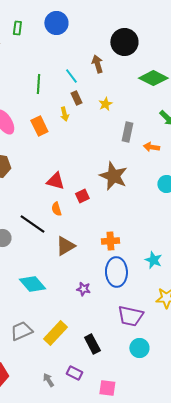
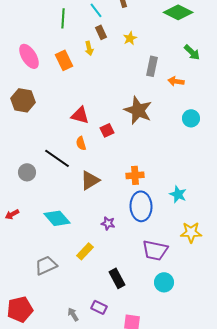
yellow rectangle: (55, 333) -> (85, 251), moved, size x0.7

